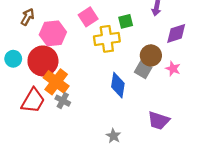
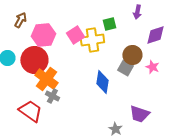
pink square: (88, 17) -> (75, 35), moved
red trapezoid: (33, 101) -> (30, 111), moved, turned -85
gray star: (113, 136) -> (115, 129), moved

